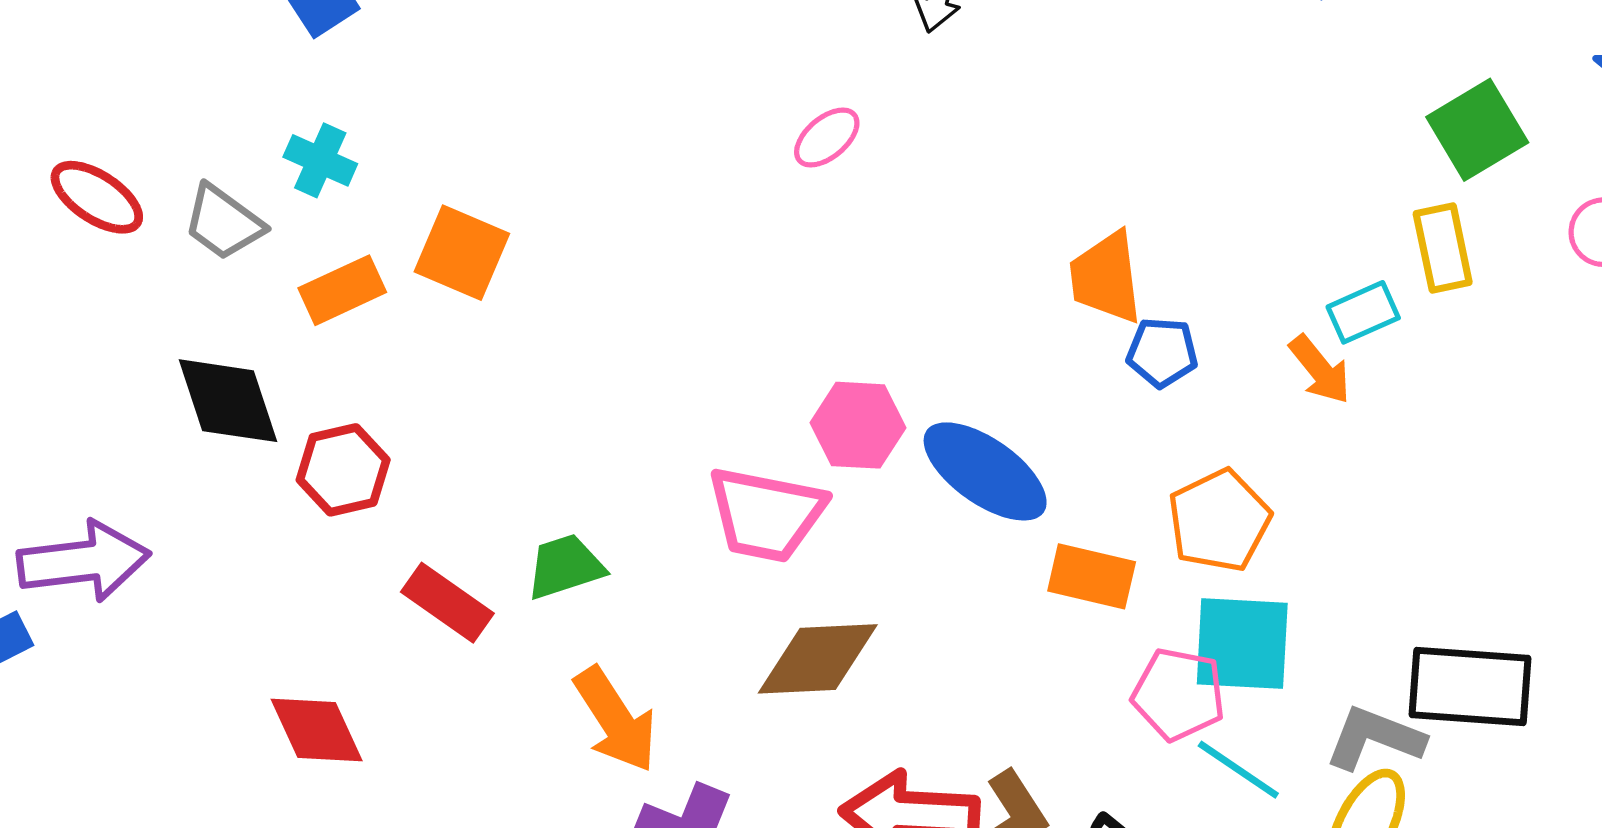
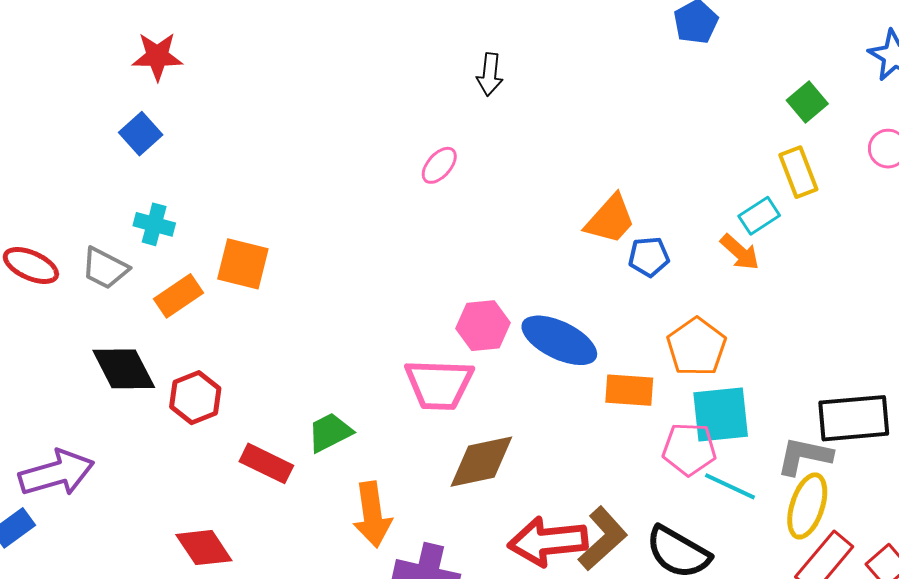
green square: (1477, 130) -> (807, 102), size x0.7
orange trapezoid: (1106, 278) -> (610, 219), turned -122
orange arrow: (615, 720) -> (372, 515), turned 34

